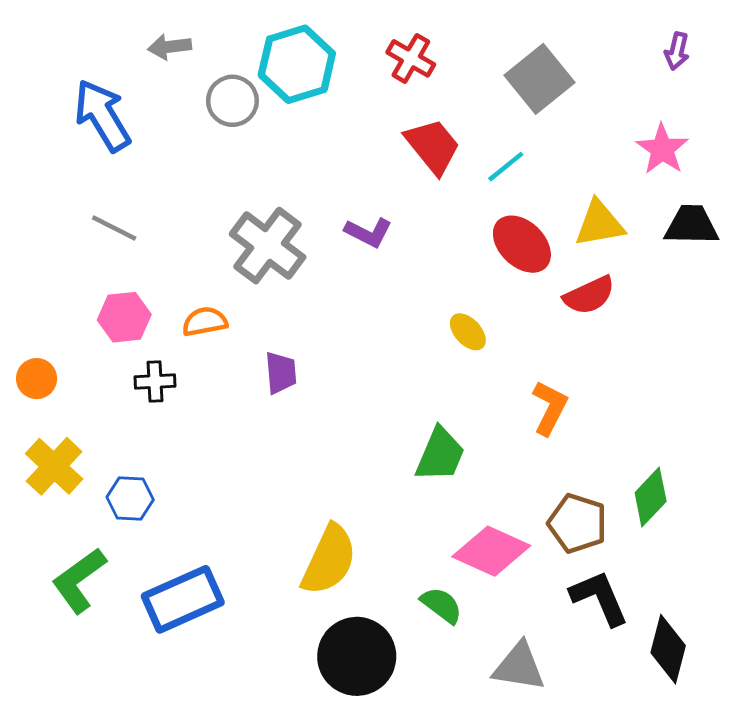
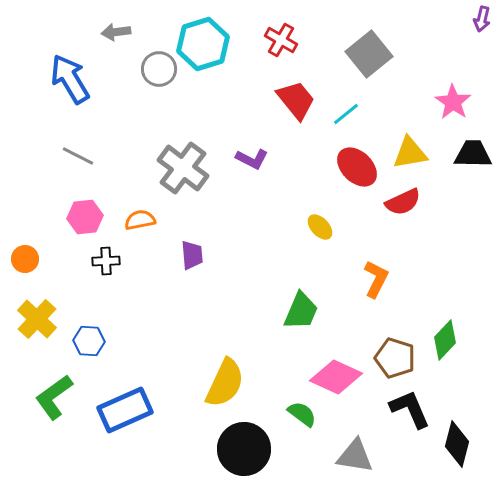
purple arrow: (677, 51) -> (482, 19), moved

